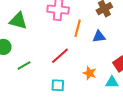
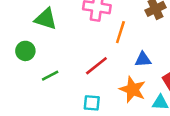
blue triangle: (99, 37) -> (143, 59), moved
orange star: (90, 73) -> (133, 89), size x1.5

